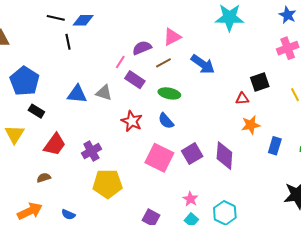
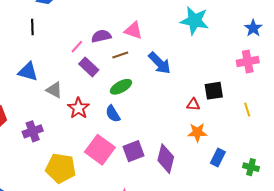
pink triangle: (172, 37) -> (133, 30), turned 36
black line: (68, 42) -> (32, 27), moved
gray triangle: (104, 93) -> (54, 90), moved
green ellipse: (169, 93) -> (121, 87), turned -50
yellow pentagon: (108, 184) -> (61, 168), moved

